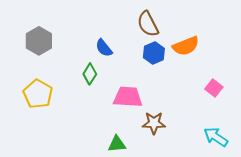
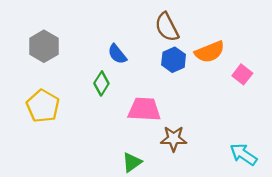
pink square: (214, 88) -> (242, 74), moved
green triangle: (117, 144) -> (132, 162), turned -30

